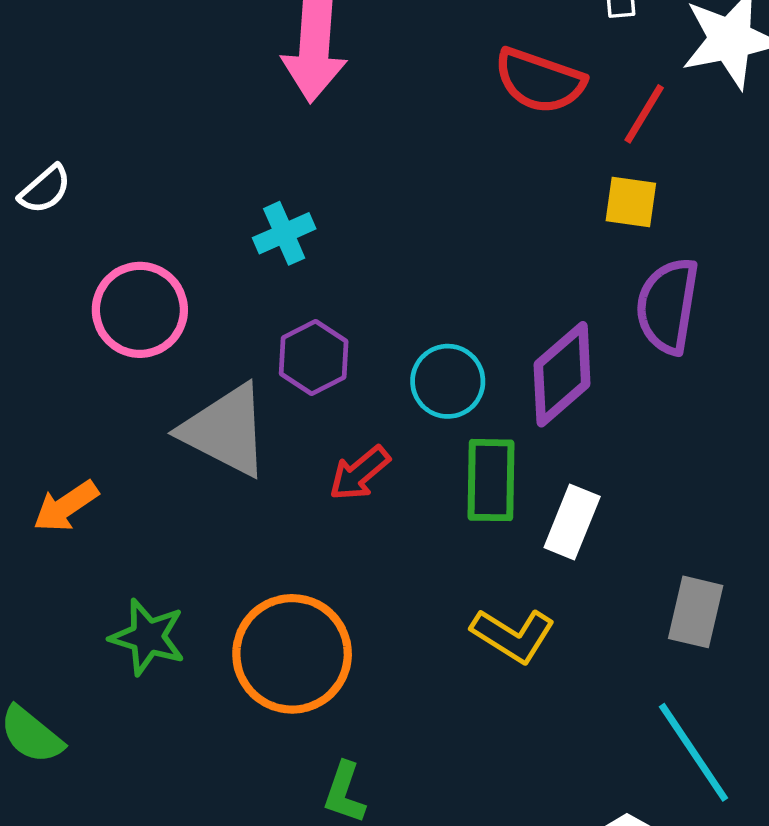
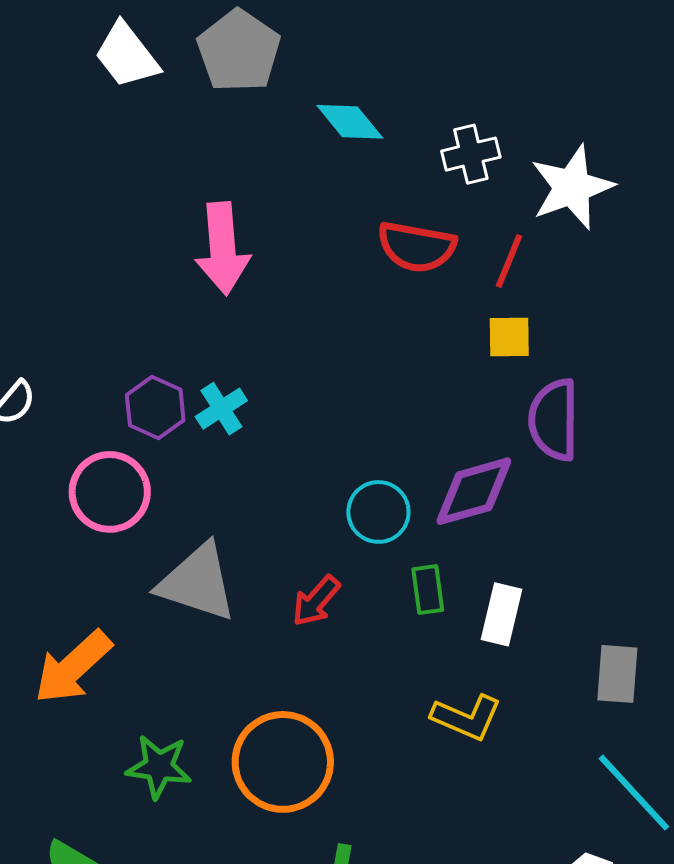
purple hexagon: (314, 358) -> (155, 408), moved
purple diamond: (562, 374) -> (474, 491), turned 34
green rectangle: (491, 480) -> (428, 590), size x0.7
orange arrow: (66, 506) -> (73, 667), size x1.5

